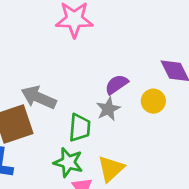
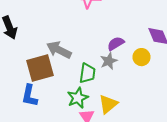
green star: (68, 162) -> (78, 98), turned 30

